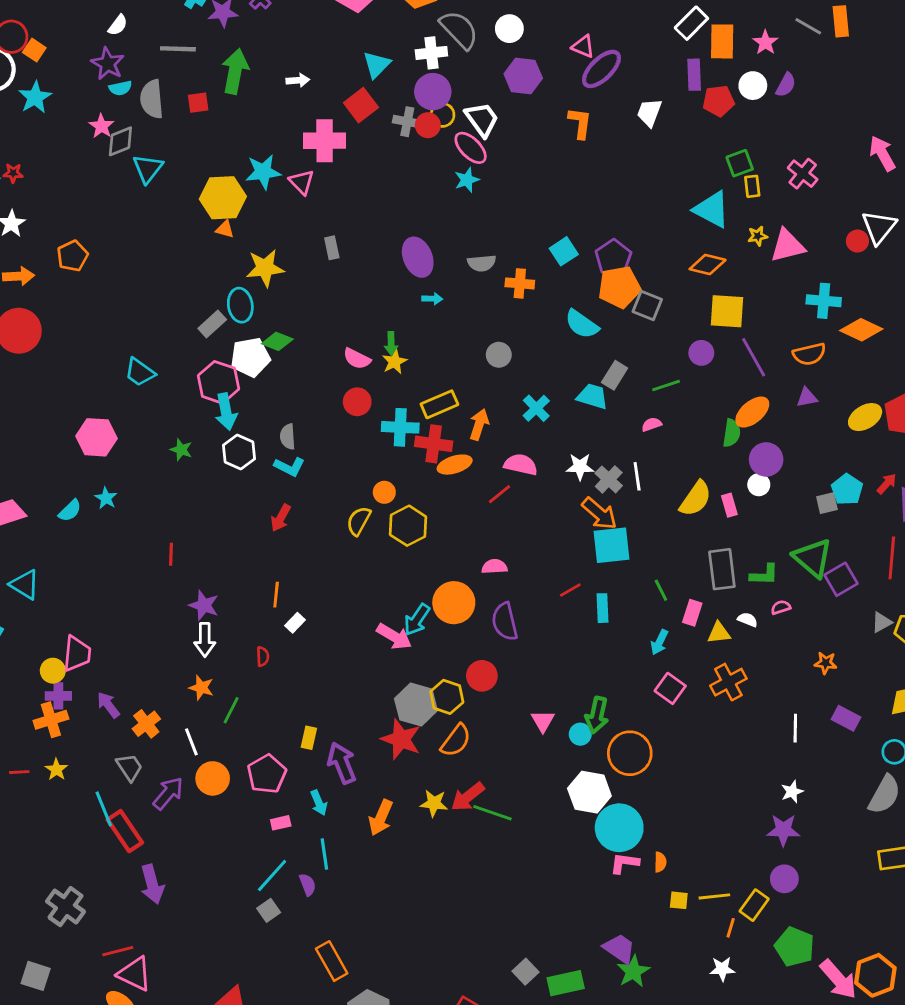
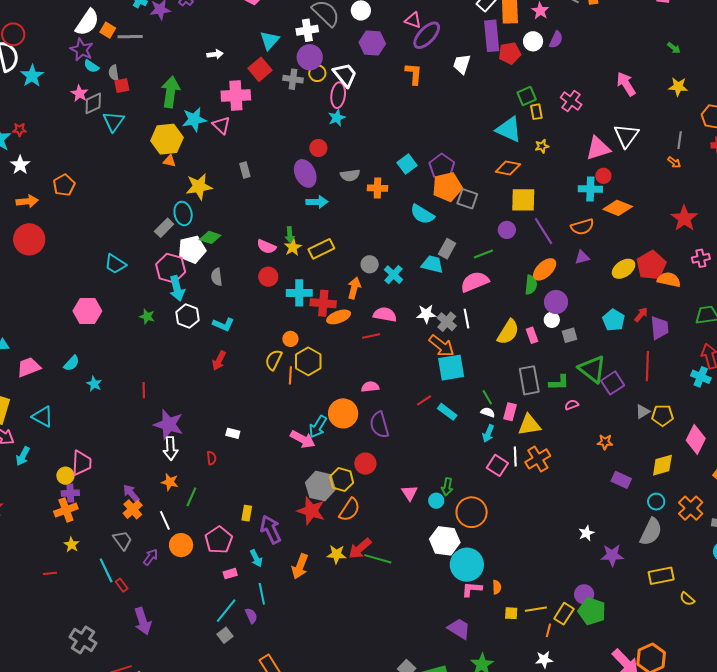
white semicircle: (118, 25) -> (87, 22), size x1.8
orange square: (34, 50) -> (108, 30), moved
green arrow: (235, 71) -> (170, 92), moved
purple rectangle: (694, 75) -> (492, 36), size x1.4
cyan semicircle: (120, 88) -> (91, 66), turned 49
gray semicircle: (152, 99) -> (114, 73), size x0.6
red square: (198, 103) -> (122, 86), moved
red circle: (428, 125) -> (318, 148), moved
pink ellipse: (471, 148) -> (338, 95), turned 55
red circle: (857, 241) -> (603, 176), moved
pink triangle: (787, 246) -> (598, 148), moved
cyan arrow: (432, 299) -> (317, 202), size x1.5
gray circle: (499, 355) -> (370, 264), moved
yellow rectangle: (439, 404) -> (321, 249), moved
pink semicircle: (652, 424) -> (475, 282), size x2.0
gray semicircle: (288, 437) -> (217, 277), moved
red line: (500, 494) -> (371, 336), turned 30
cyan star: (106, 498) -> (94, 384), moved
gray square: (827, 503) -> (569, 335), moved
orange line: (276, 595) -> (290, 375), moved
purple star: (204, 605) -> (169, 425), size x1.4
cyan rectangle: (603, 608) -> (447, 412), turned -48
white semicircle: (748, 620) -> (488, 412), moved
white rectangle: (295, 623) -> (233, 433), turned 64
yellow triangle: (719, 633) -> (529, 425), size x1.4
purple arrow: (108, 705) -> (131, 493), moved
green arrow: (597, 715) -> (447, 487), size x0.7
white line: (795, 728) -> (515, 457), moved
red line: (19, 772) -> (50, 573), moved
purple arrow: (168, 793) -> (151, 557), size x0.7
purple star: (783, 830) -> (612, 555), moved
red rectangle: (125, 831) -> (122, 585), size x0.5
green pentagon: (795, 947) -> (592, 611), moved
purple trapezoid: (619, 948) -> (459, 629), moved

